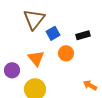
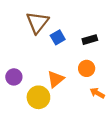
orange circle: (66, 53) -> (87, 68), moved
orange triangle: (36, 58) -> (56, 79), moved, turned 30

